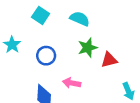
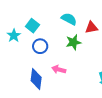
cyan square: (41, 15) -> (32, 26), moved
red triangle: (109, 60) -> (91, 27), moved

